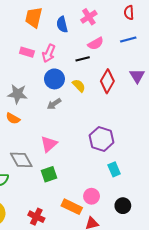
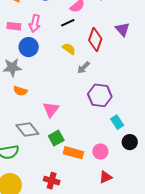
blue circle: (54, 79) -> (29, 47), moved
gray arrow: (54, 104) -> (83, 68), moved
orange semicircle: (13, 118) -> (20, 91), moved
black circle: (123, 206) -> (130, 142), moved
orange rectangle: (72, 207) -> (73, 153), moved

